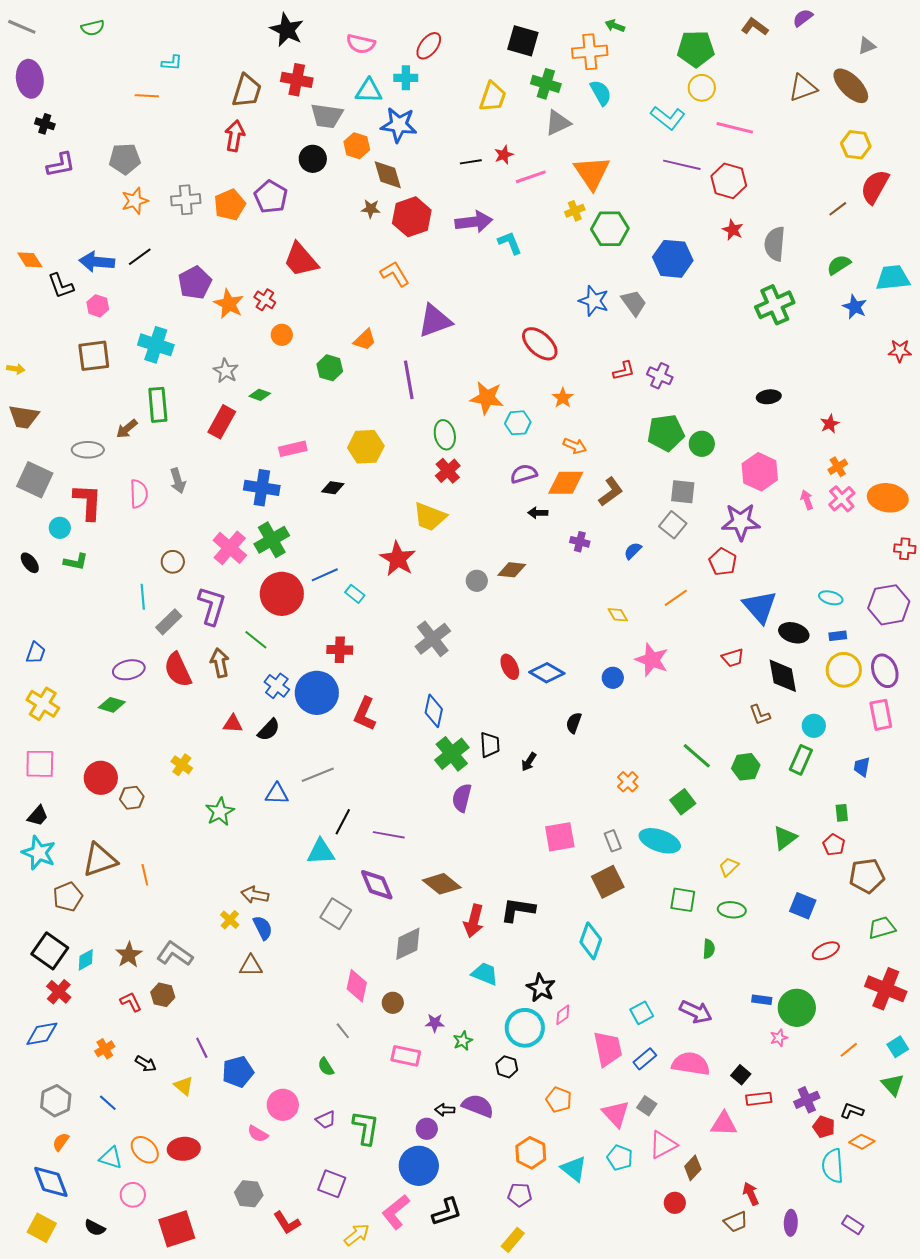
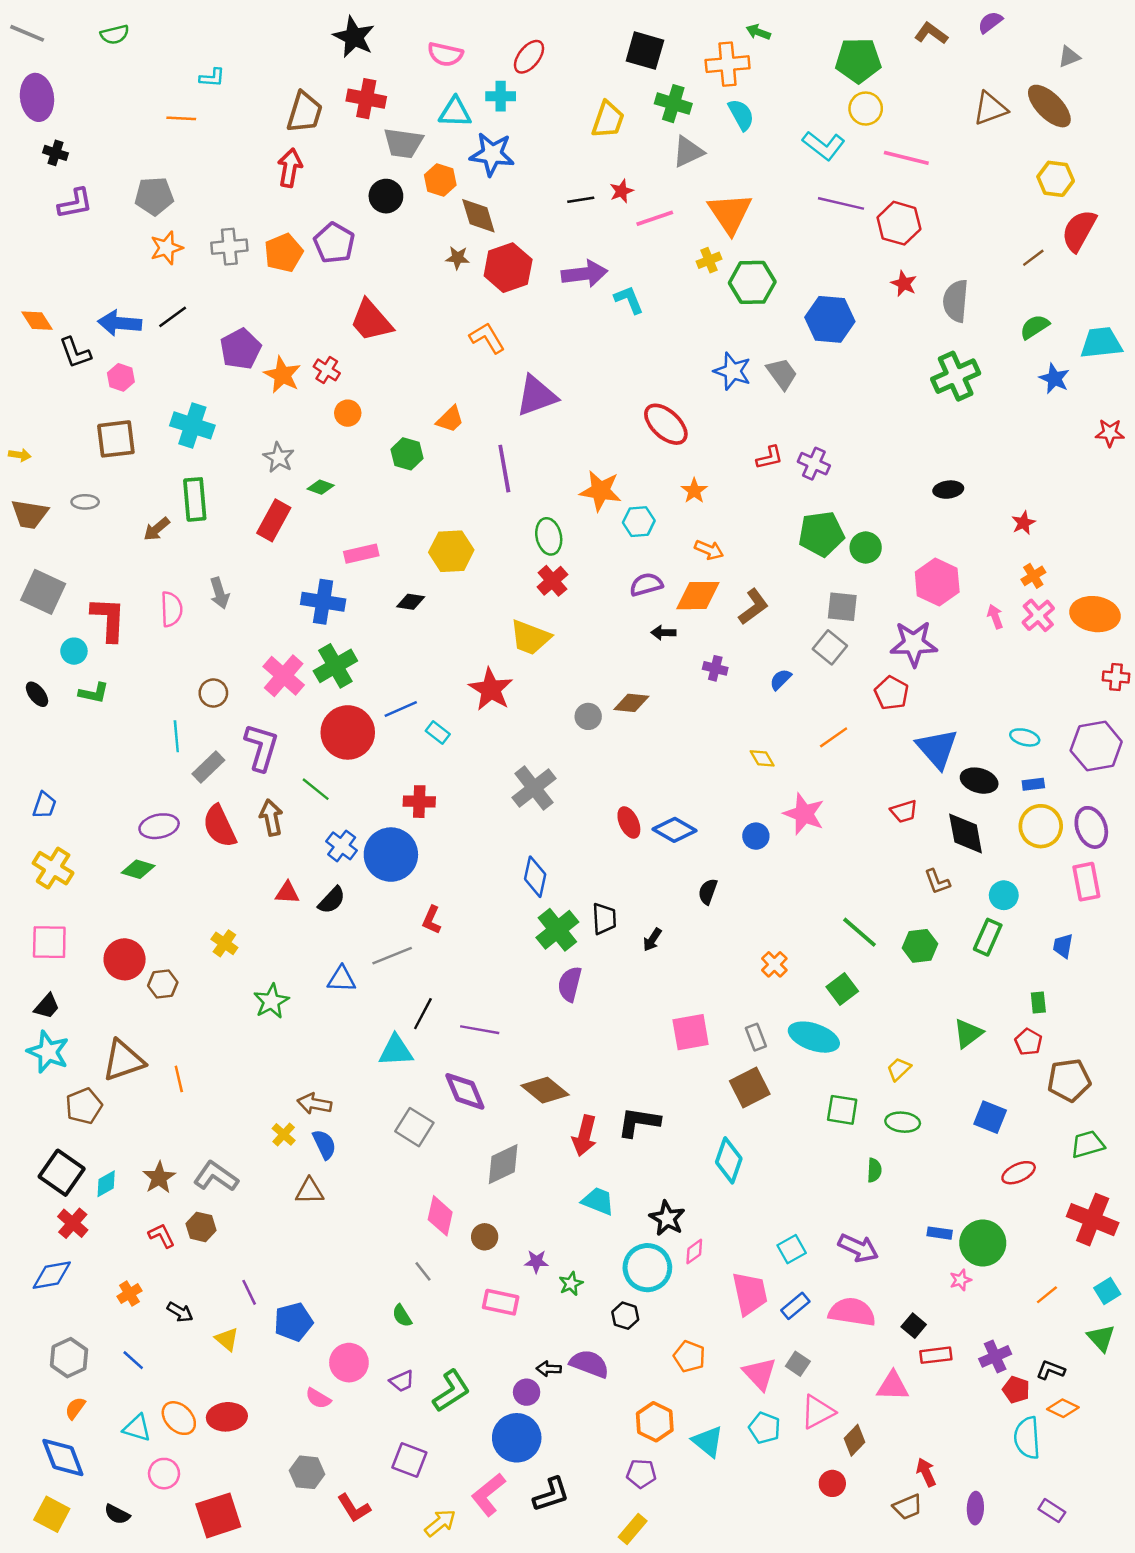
gray ellipse: (88, 450) -> (85, 502), moved, size x0.7
red L-shape: (365, 714) -> (432, 920), moved, size x0.7
green L-shape: (366, 1128) -> (451, 1391), turned 48

